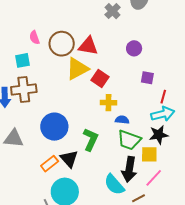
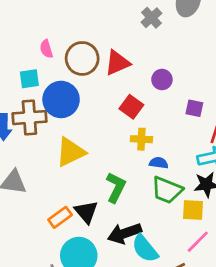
red triangle: (88, 46) -> (117, 63), turned -35
purple circle: (134, 48) -> (162, 80), moved
yellow triangle: (77, 69) -> (71, 152), moved
blue circle: (54, 127) -> (61, 99), moved
black arrow: (129, 169) -> (125, 233), moved, turned 60

